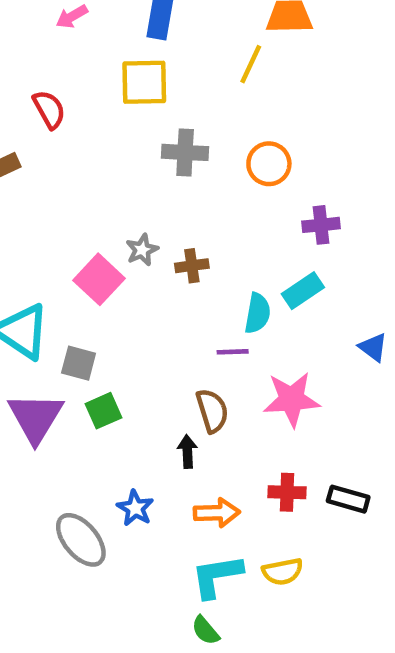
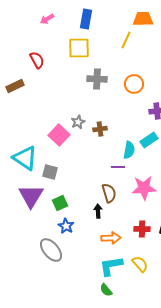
green square: (104, 411) -> (60, 203), moved
blue star: (135, 508) -> (66, 226), moved
yellow semicircle: (282, 572) -> (140, 264), turned -120

